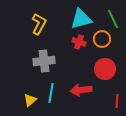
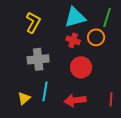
green line: (113, 19) -> (107, 17), turned 42
red circle: (105, 69) -> (81, 67), moved
red arrow: (81, 90) -> (75, 100), moved

